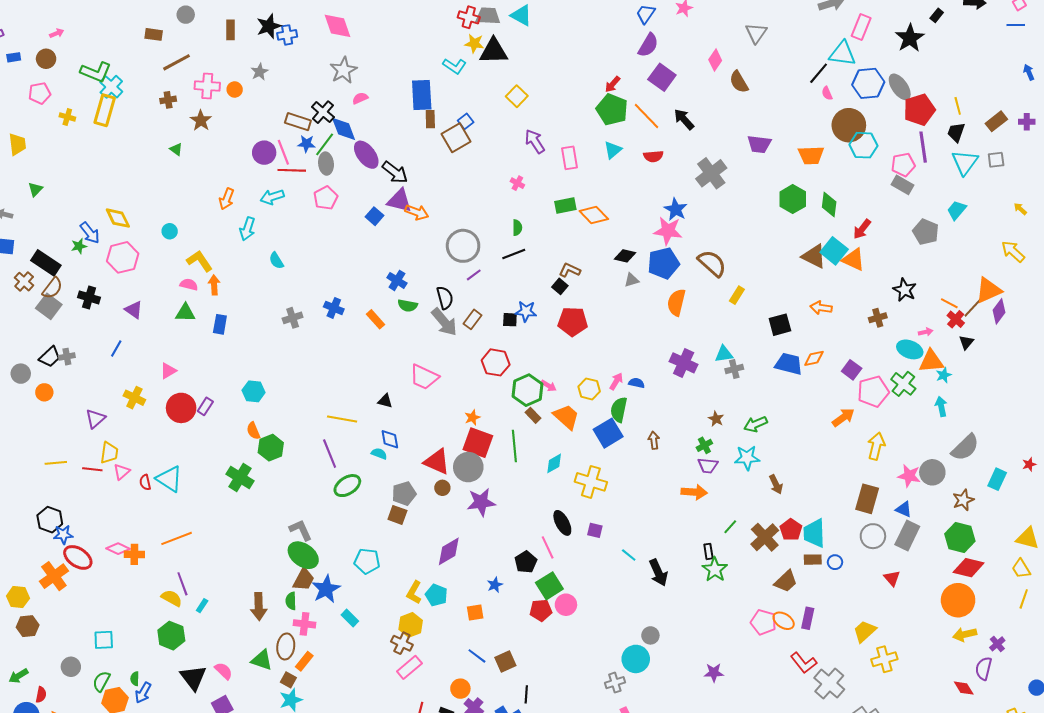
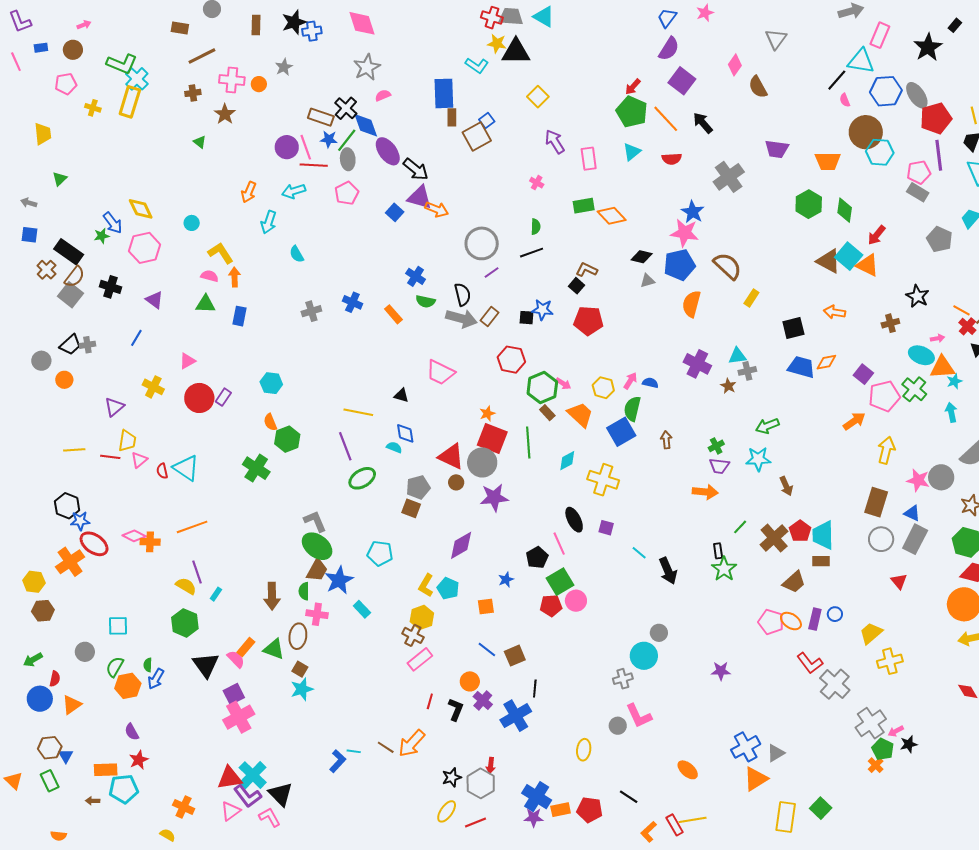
gray arrow: (444, 322) -> (461, 318), turned -36
brown star: (716, 419) -> (728, 386), moved
blue circle: (835, 562) -> (835, 614), moved
orange rectangle: (304, 661) -> (246, 647), moved

